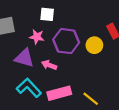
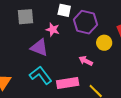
purple hexagon: (66, 41) -> (85, 22), moved
pink arrow: (49, 65) -> (86, 61), moved

